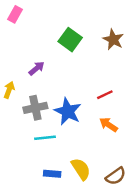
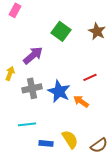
purple arrow: (37, 68) -> (33, 55), size x1.5
orange arrow: (108, 125) -> (81, 101), moved
cyan line: (45, 138) -> (27, 124), moved

